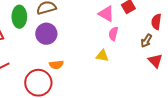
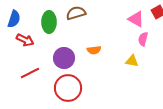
purple circle: (46, 34) -> (64, 58), moved
orange semicircle: (56, 65) -> (94, 50), moved

